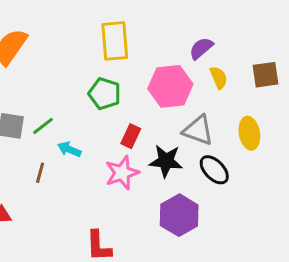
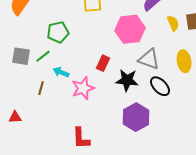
yellow semicircle: (219, 78) -> (173, 23), moved
green pentagon: (104, 94) -> (58, 32), moved, turned -30
pink star: (122, 173) -> (83, 88), moved

